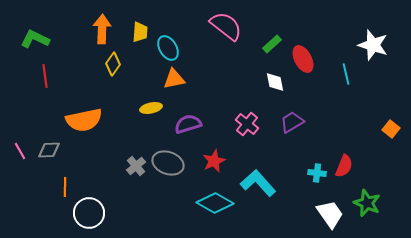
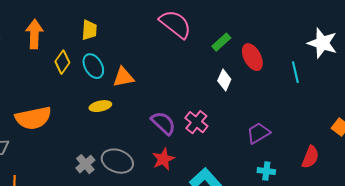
orange arrow: (102, 29) -> (34, 34), moved
cyan ellipse: (168, 48) -> (93, 66), moved
white diamond: (275, 82) -> (224, 80), turned 35
purple trapezoid: (292, 122) -> (258, 133), moved
purple semicircle: (188, 124) -> (163, 123), moved, turned 60
red semicircle: (344, 166) -> (310, 157), moved

